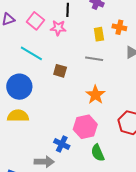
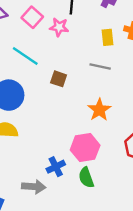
blue cross: (62, 144) -> (56, 167), turned 35
green semicircle: (98, 153) -> (86, 178), moved

